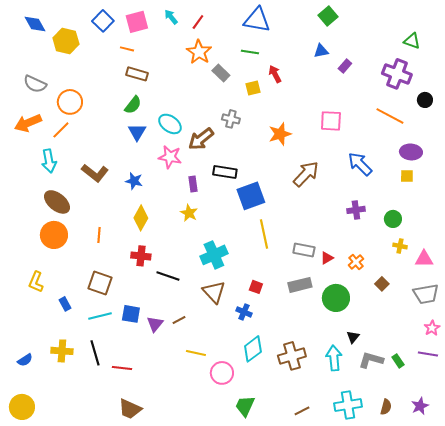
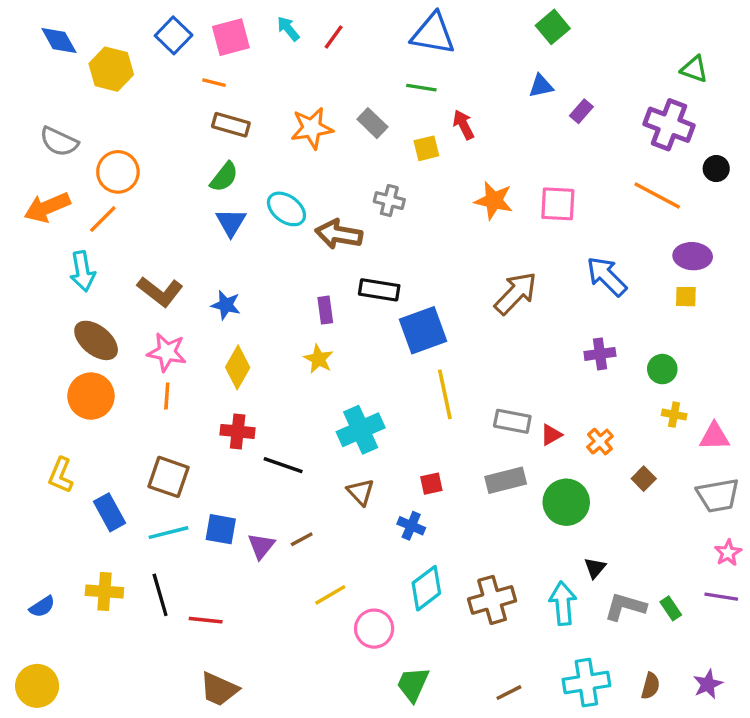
orange star: (199, 52) -> (312, 128), moved, turned 30
orange star: (280, 134) -> (494, 201), moved, turned 30
brown arrow: (201, 139) -> (339, 234), turned 48
pink star: (170, 157) -> (167, 352), moved
red square: (256, 287) -> (431, 484), turned -32
brown triangle: (214, 292) -> (361, 492), size x0.7
blue rectangle: (65, 304) -> (110, 512), size x1.5
yellow line: (196, 353) -> (330, 595), turned -42

